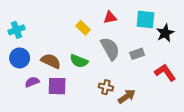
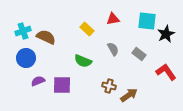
gray semicircle: (110, 49) -> (113, 49), size x0.6
gray rectangle: (137, 54) -> (139, 54), turned 56
brown semicircle: (51, 61) -> (46, 37), moved

